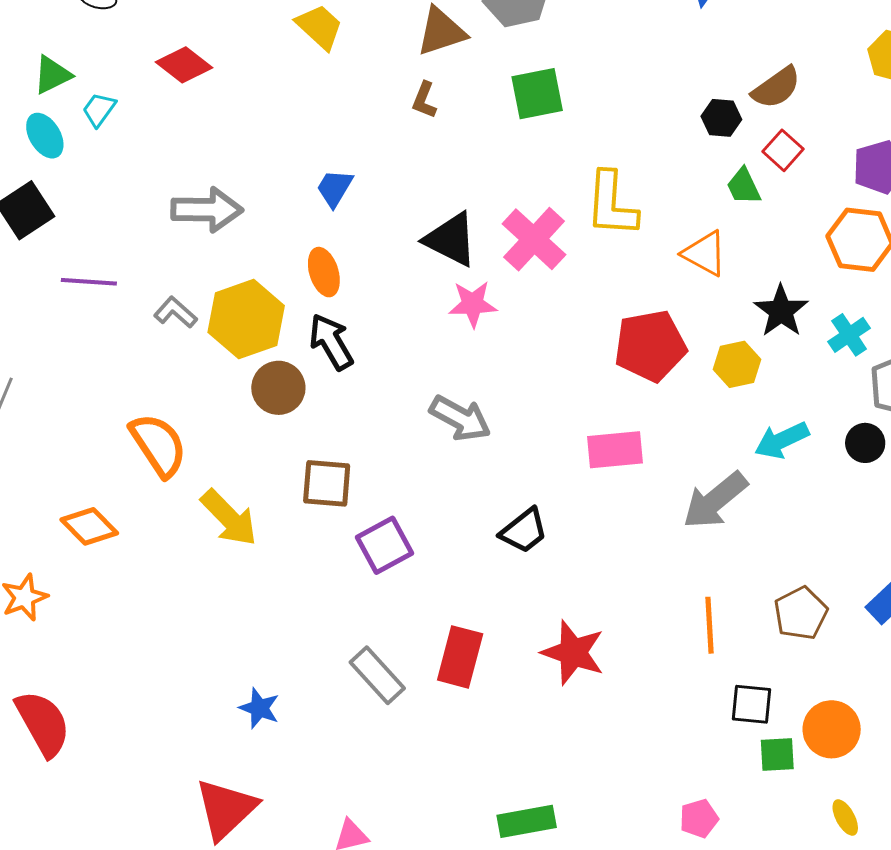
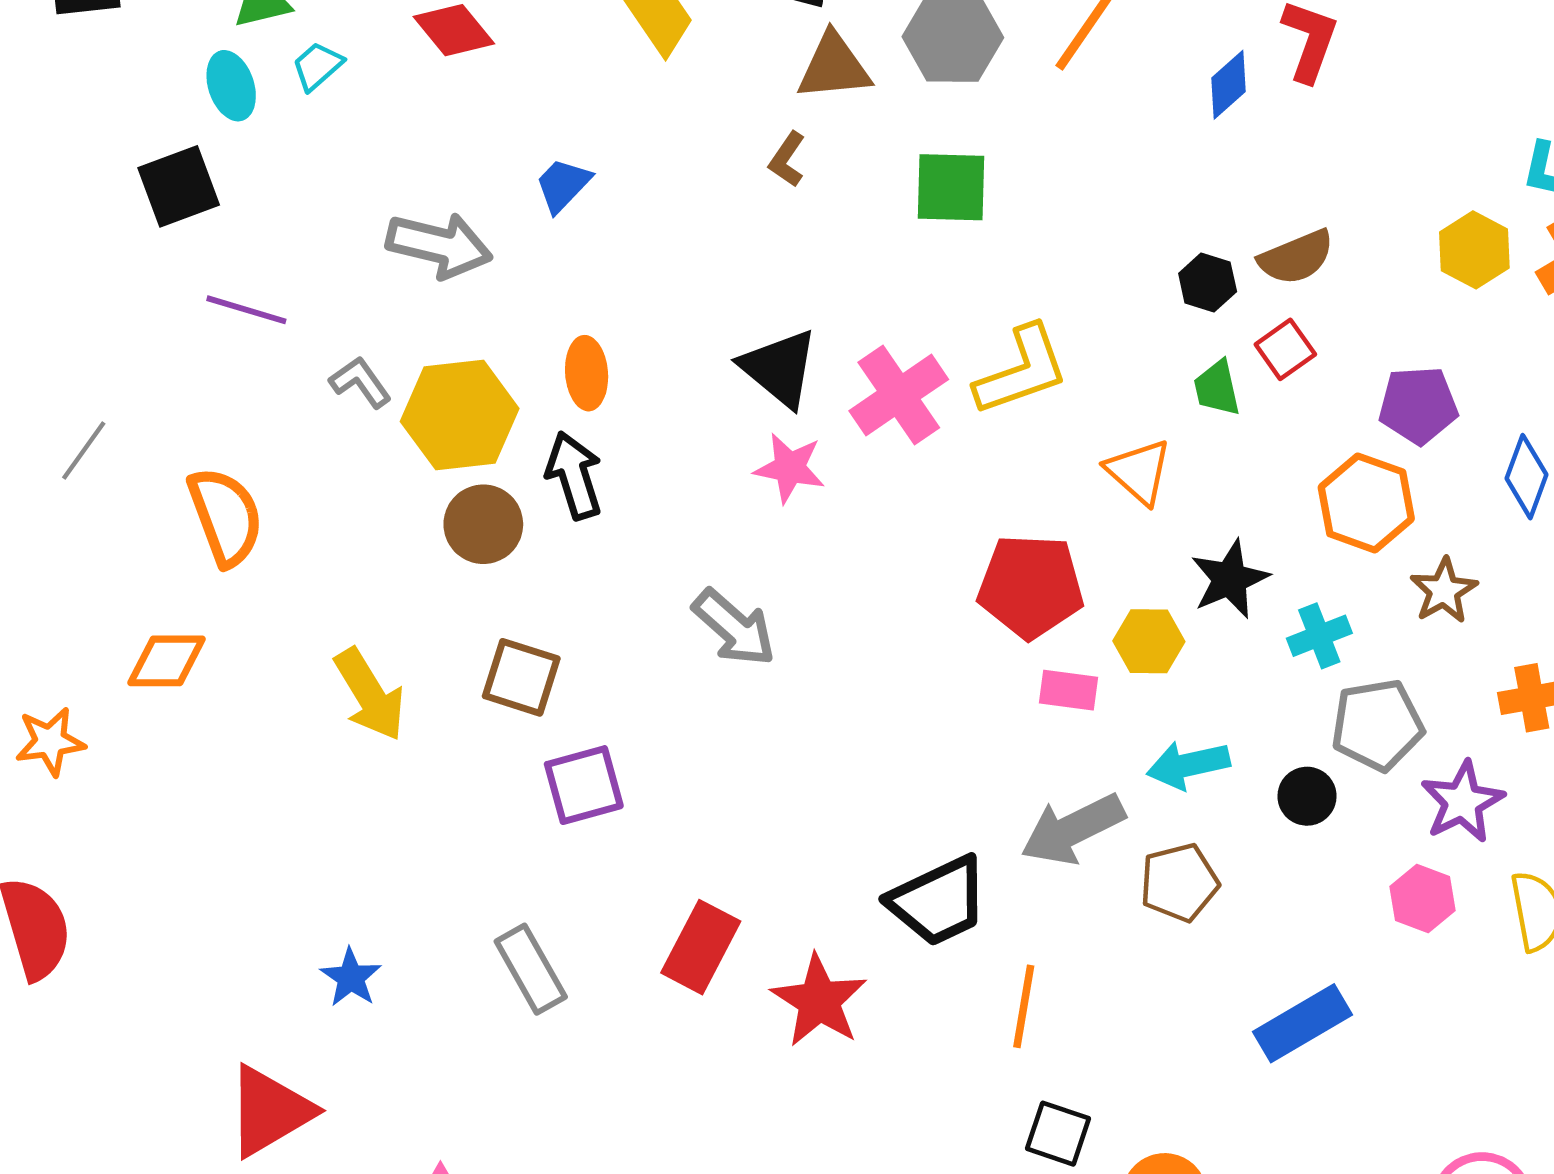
blue trapezoid: (335, 188) -> (563, 185), moved
yellow L-shape: (612, 204) -> (1022, 370), turned -126
orange semicircle: (158, 445) -> (226, 517), moved
pink rectangle: (615, 450) -> (1069, 690), moved, size x0.7
orange diamond: (89, 526) -> (166, 661), turned -58
black trapezoid: (524, 531) -> (938, 901), moved, size x1.4
brown pentagon: (801, 613) -> (1179, 883), moved
red rectangle: (460, 657) -> (701, 947), moved

